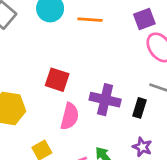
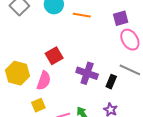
red square: (57, 80) -> (54, 56), turned 36
pink semicircle: (70, 116) -> (44, 81), moved

